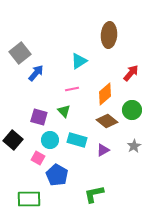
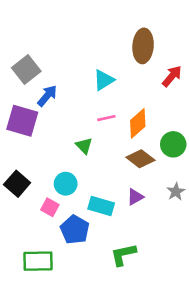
red arrow: (131, 73) -> (172, 76), moved
pink line: (72, 89) -> (106, 118), moved
purple square: (39, 117) -> (22, 121), moved, size x1.4
cyan rectangle: (77, 140) -> (101, 206), moved

